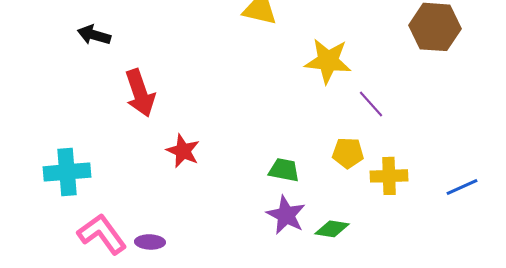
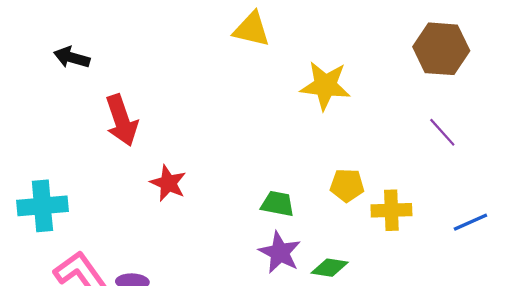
purple line: (371, 104) -> (442, 132), moved

